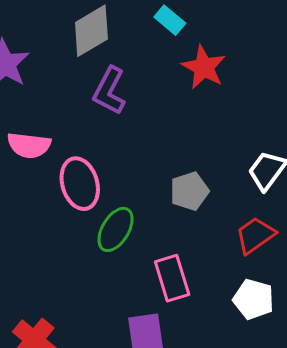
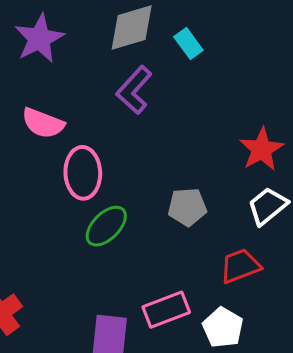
cyan rectangle: (170, 20) -> (188, 44), moved
red star: (204, 67) -> (262, 149), moved
pink rectangle: (172, 278) -> (166, 310), moved, turned 72

